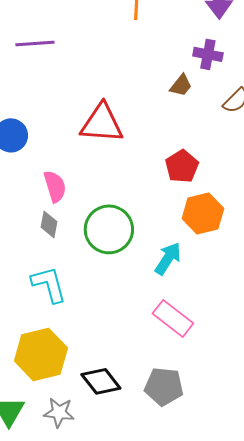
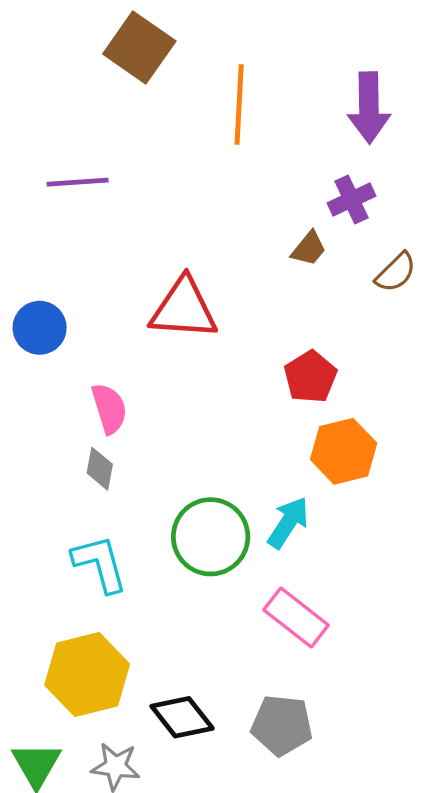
purple cross: (208, 54) -> (352, 200), turned -36
green circle: (109, 229) -> (211, 537), moved

